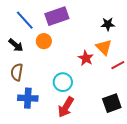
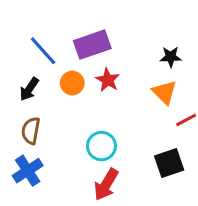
black arrow: (16, 45) -> (29, 89), turned 84
red star: (86, 58) -> (108, 80), moved
blue cross: (28, 98) -> (28, 171), moved, turned -36
black square: (112, 103) -> (169, 163), moved

